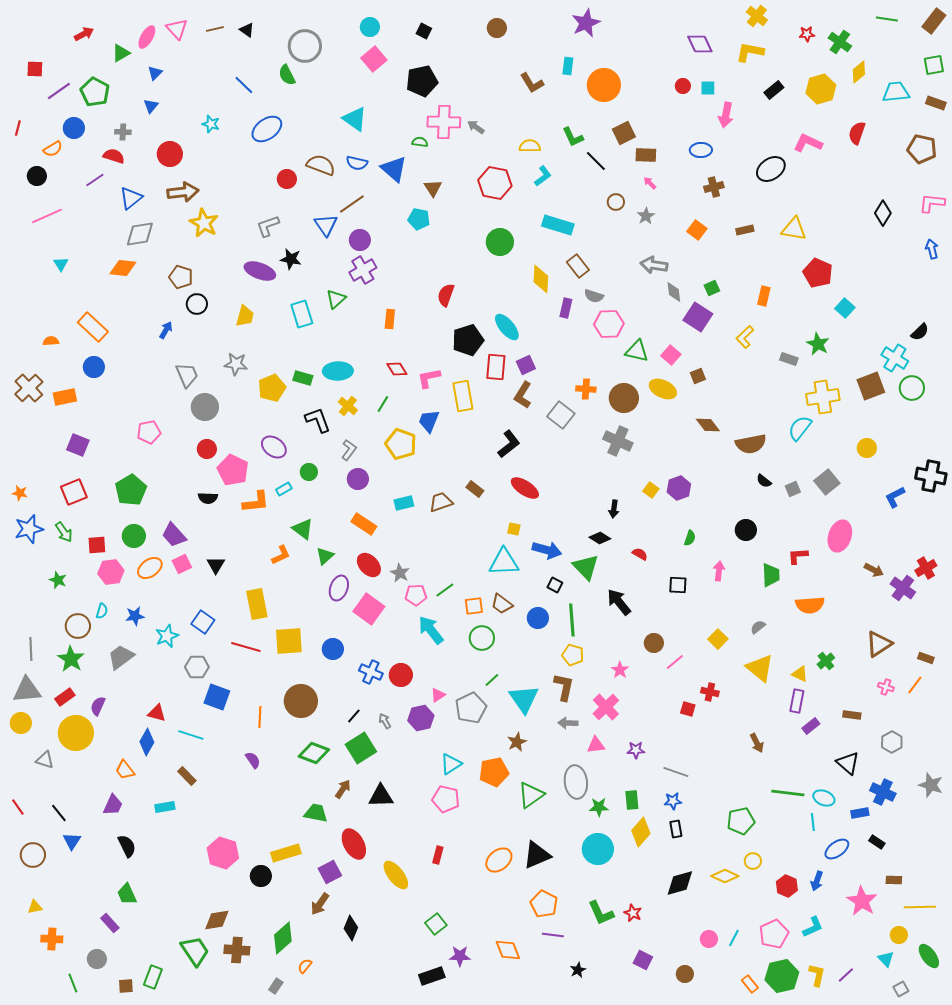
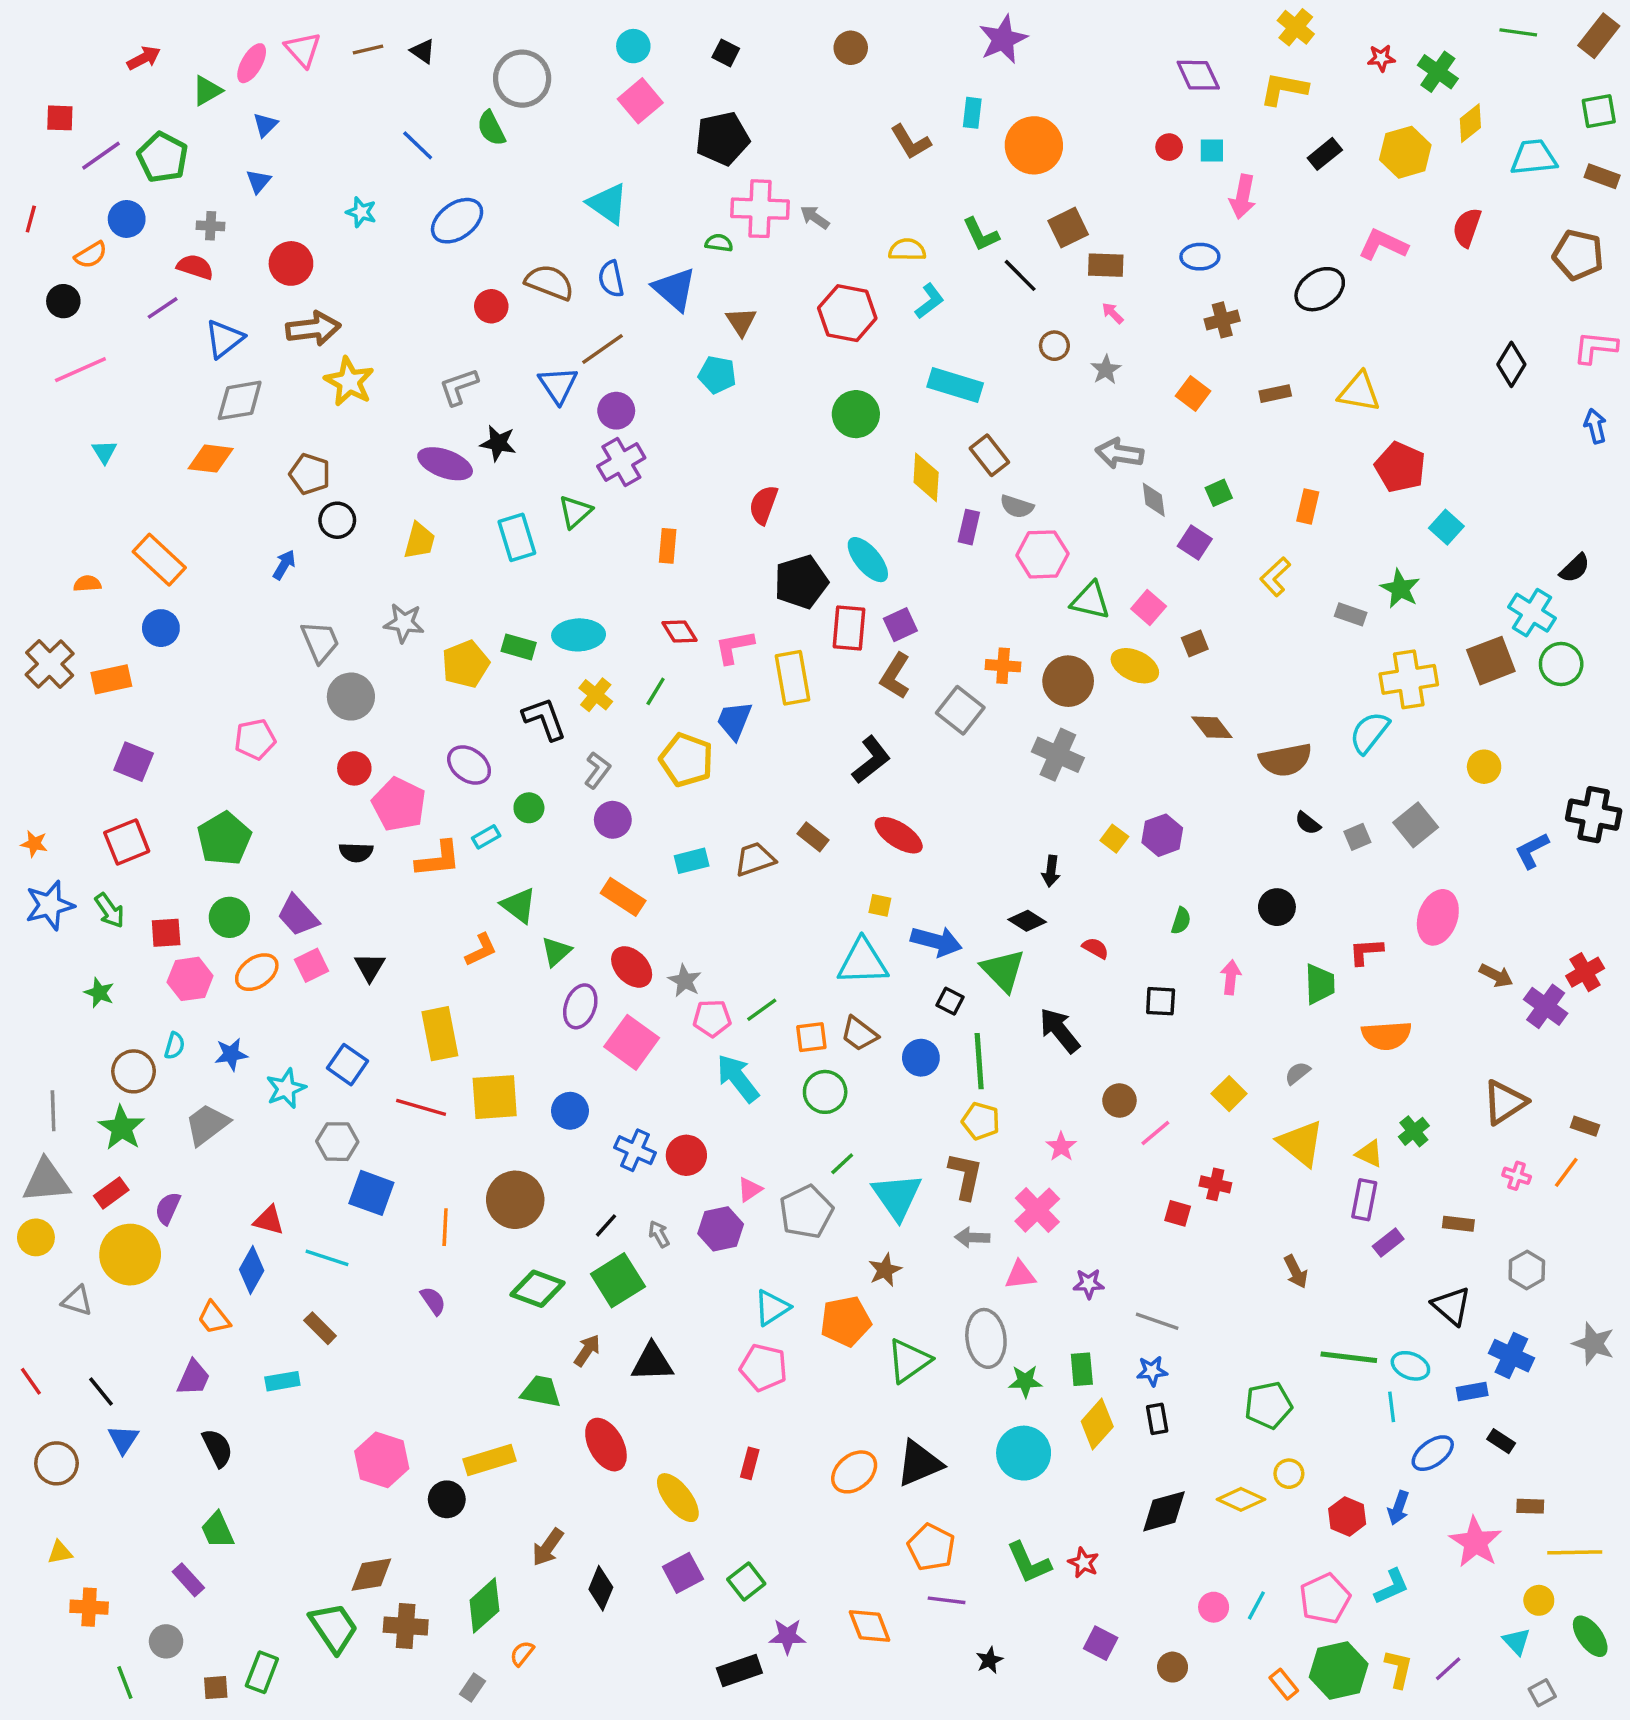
blue semicircle: (357, 163) -> (611, 279), turned 65
purple square: (698, 317) -> (1195, 542), size x0.7
purple square: (330, 872) -> (683, 1573), moved

